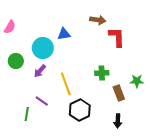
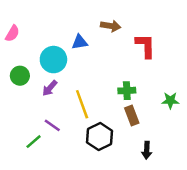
brown arrow: (98, 20) -> (111, 26), moved
brown rectangle: (119, 93) -> (132, 115), moved
green line: (27, 114) -> (34, 142), turned 40

